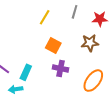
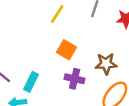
brown star: (90, 43) -> (106, 64), moved

